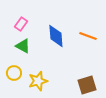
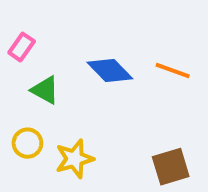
pink rectangle: (21, 24) -> (22, 47), moved
blue diamond: (56, 36) -> (110, 70), turned -40

